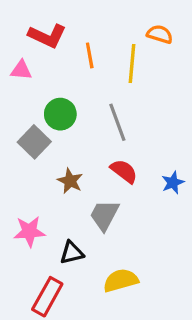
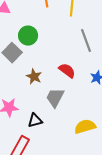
gray line: (117, 122) -> (86, 41), moved
yellow semicircle: (121, 280) -> (85, 127), moved

